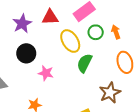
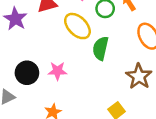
black circle: (26, 53) -> (27, 73), moved

